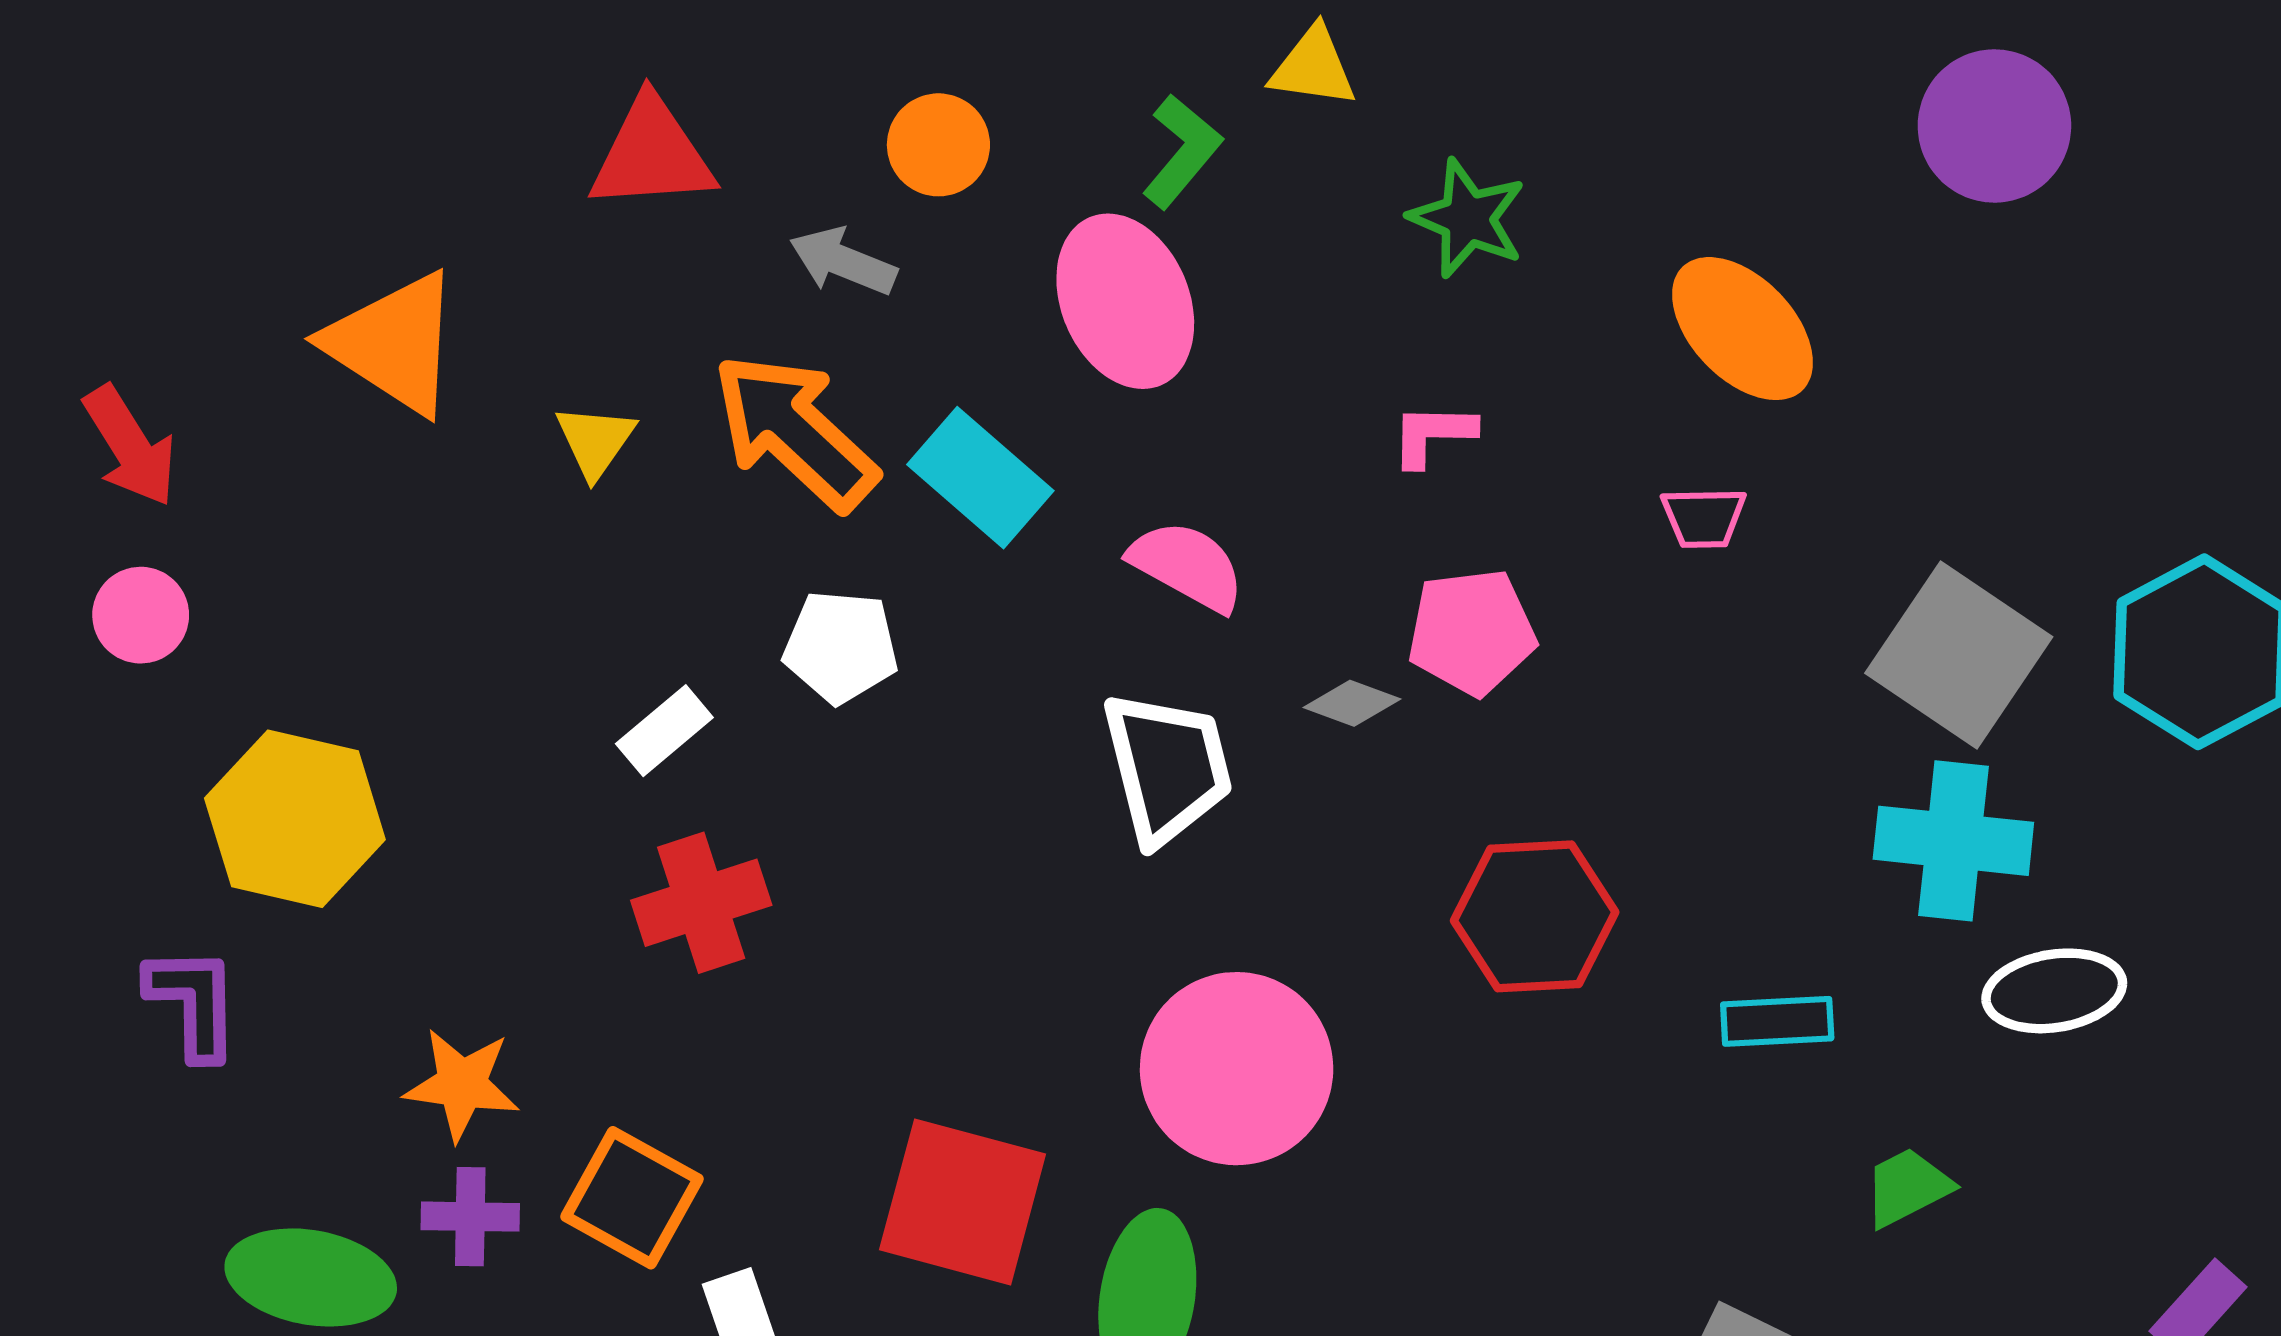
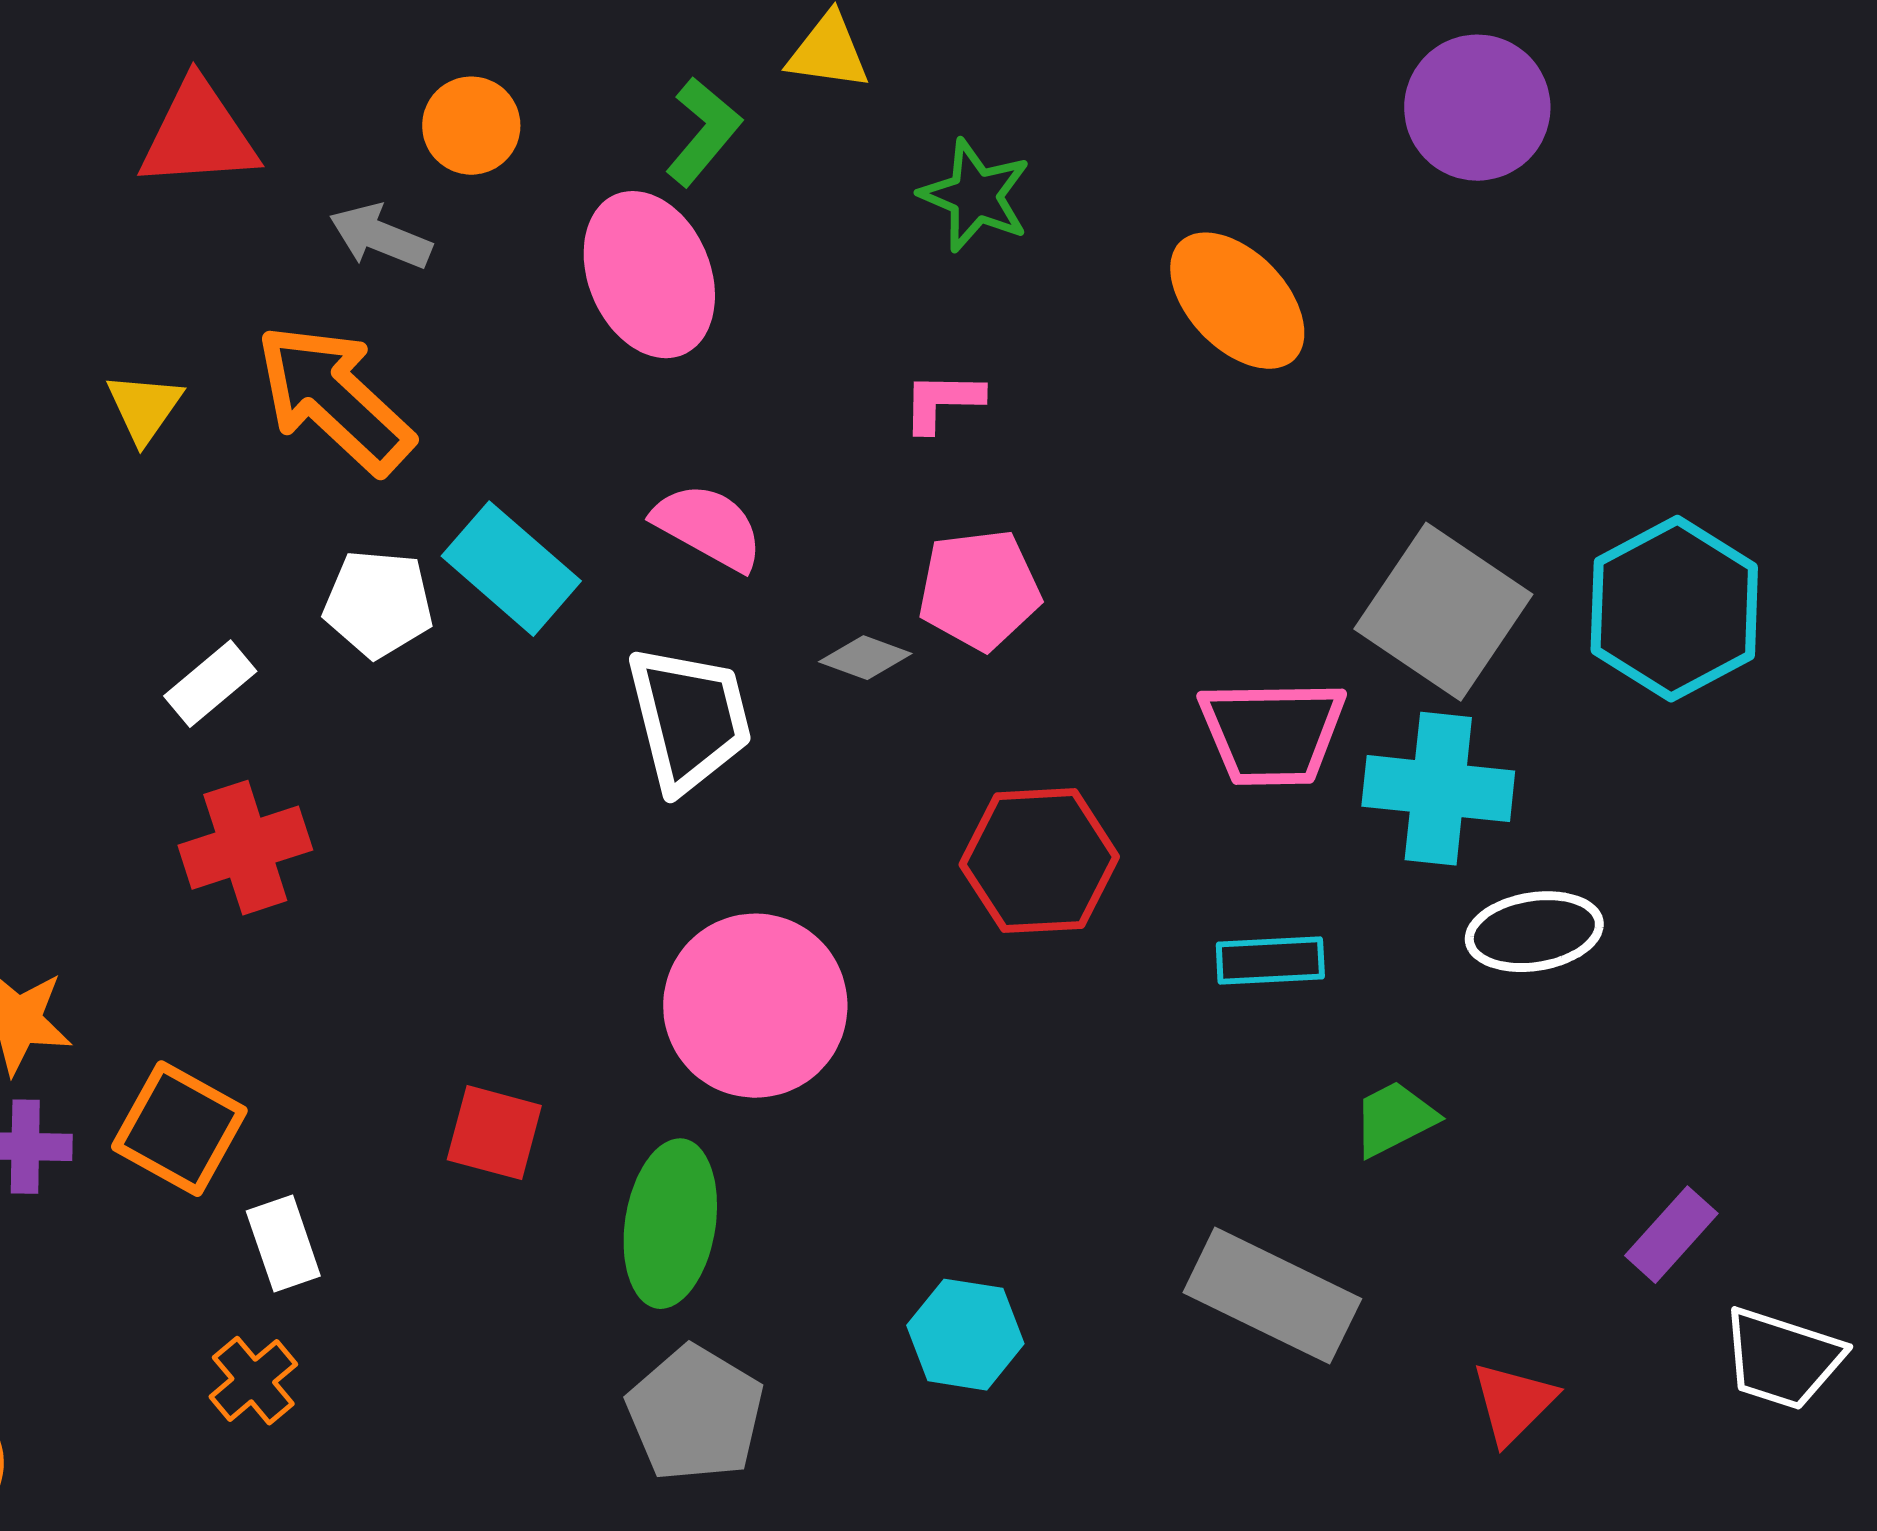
cyan rectangle: (980, 478) -> (511, 569), moved
pink trapezoid: (1704, 518) -> (1272, 733), moved, size x1.8
red square: (963, 1202) -> (494, 1133), size x0.6

